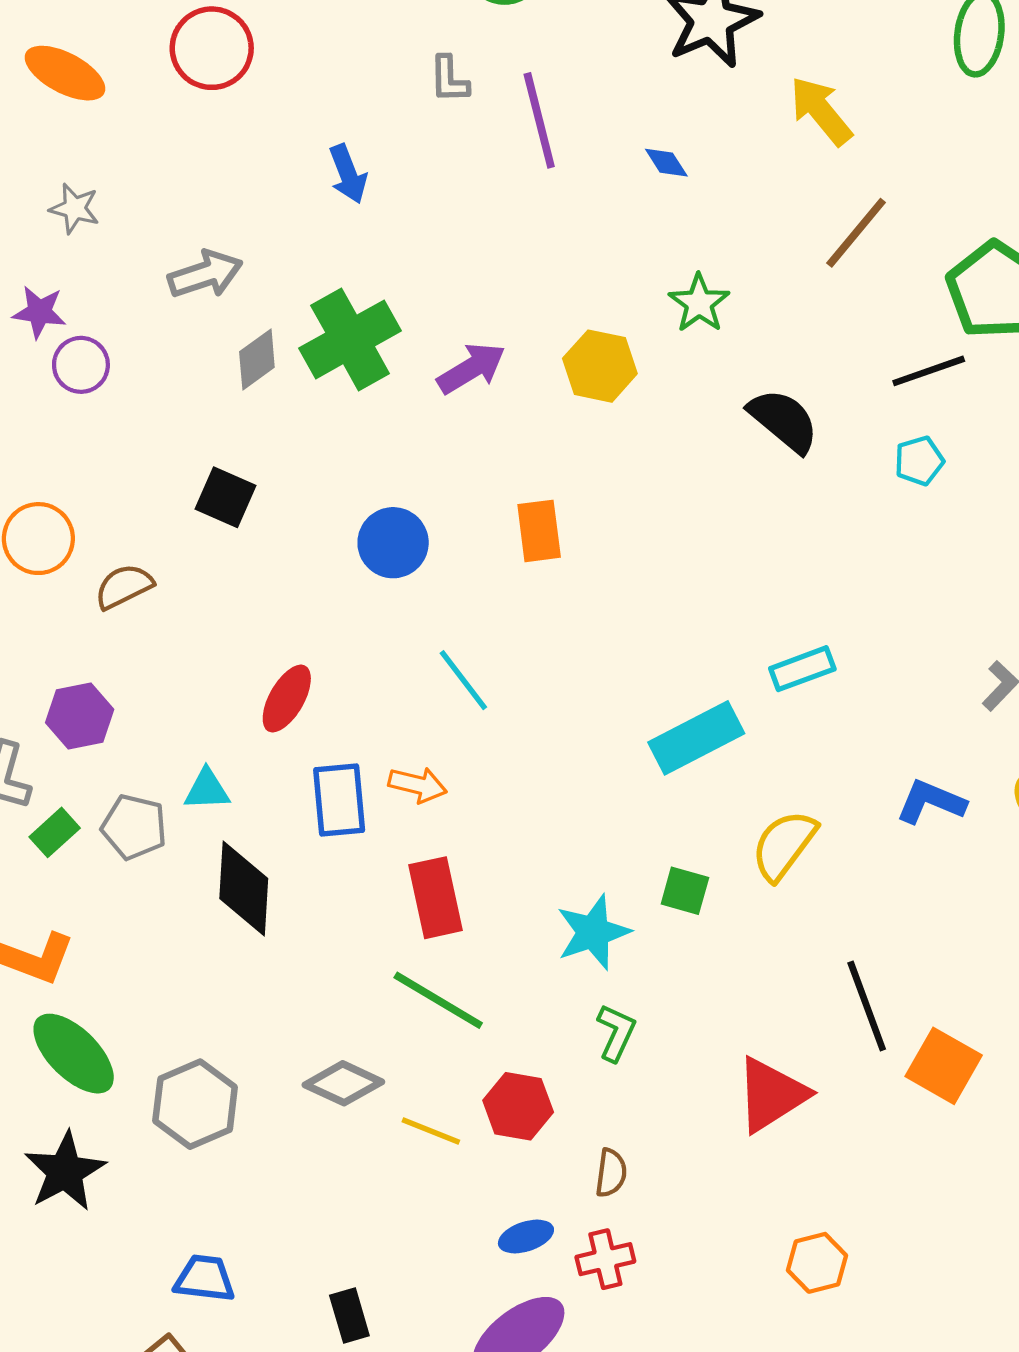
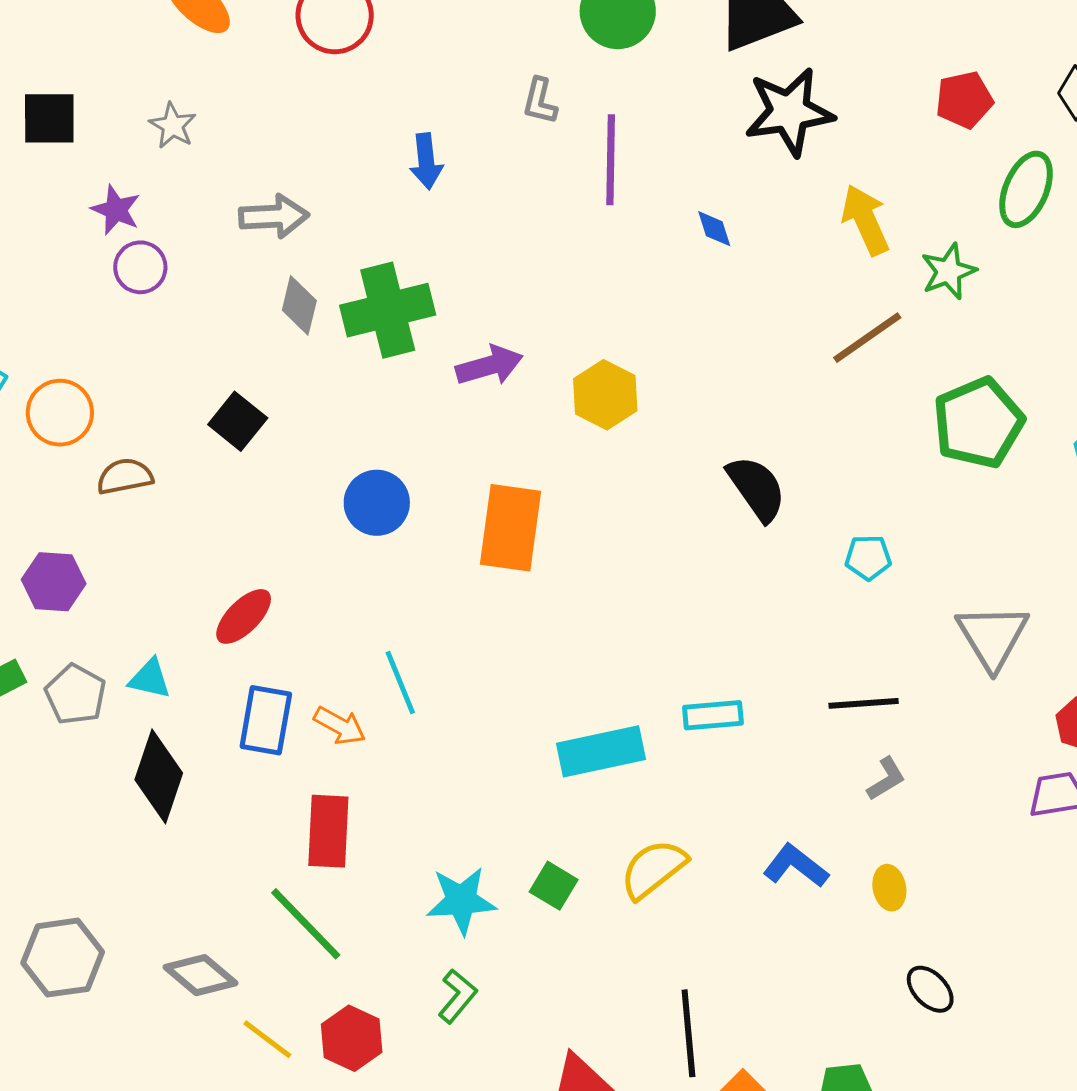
green star: (699, 303) -> (948, 271), moved
gray diamond: (257, 360) -> (299, 305), turned -56
black line: (929, 371) -> (864, 703), moved
orange rectangle: (539, 531) -> (511, 528), size x1.5
cyan line: (463, 680) -> (400, 683), moved

